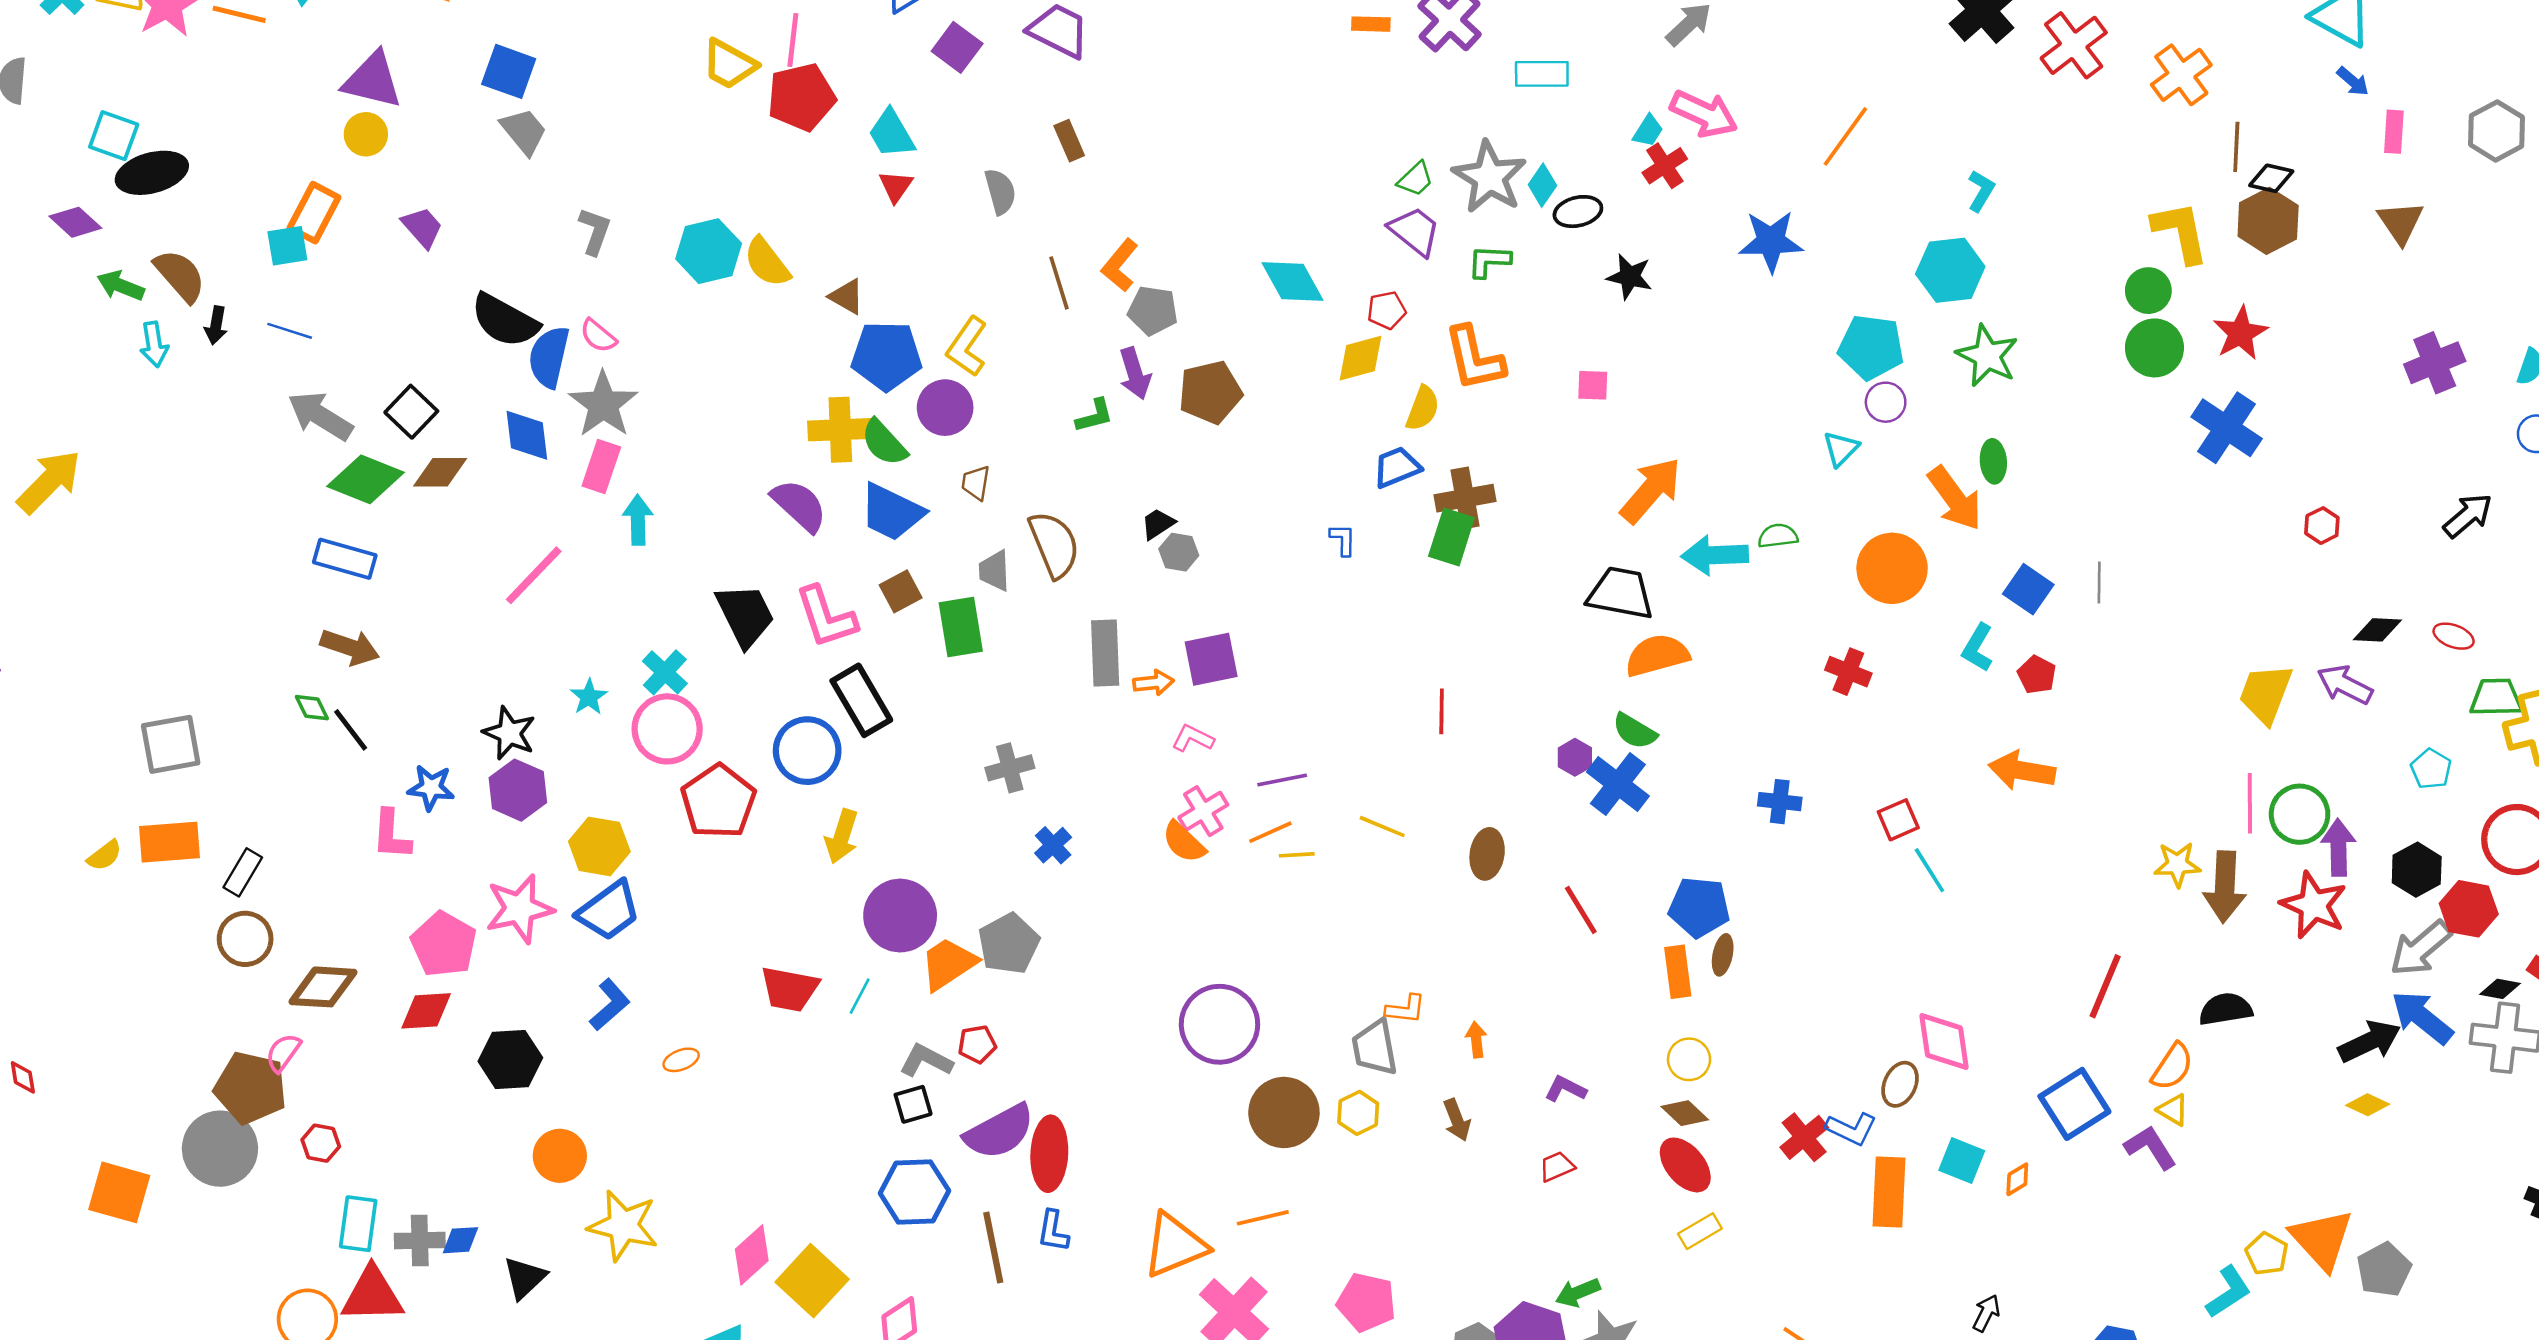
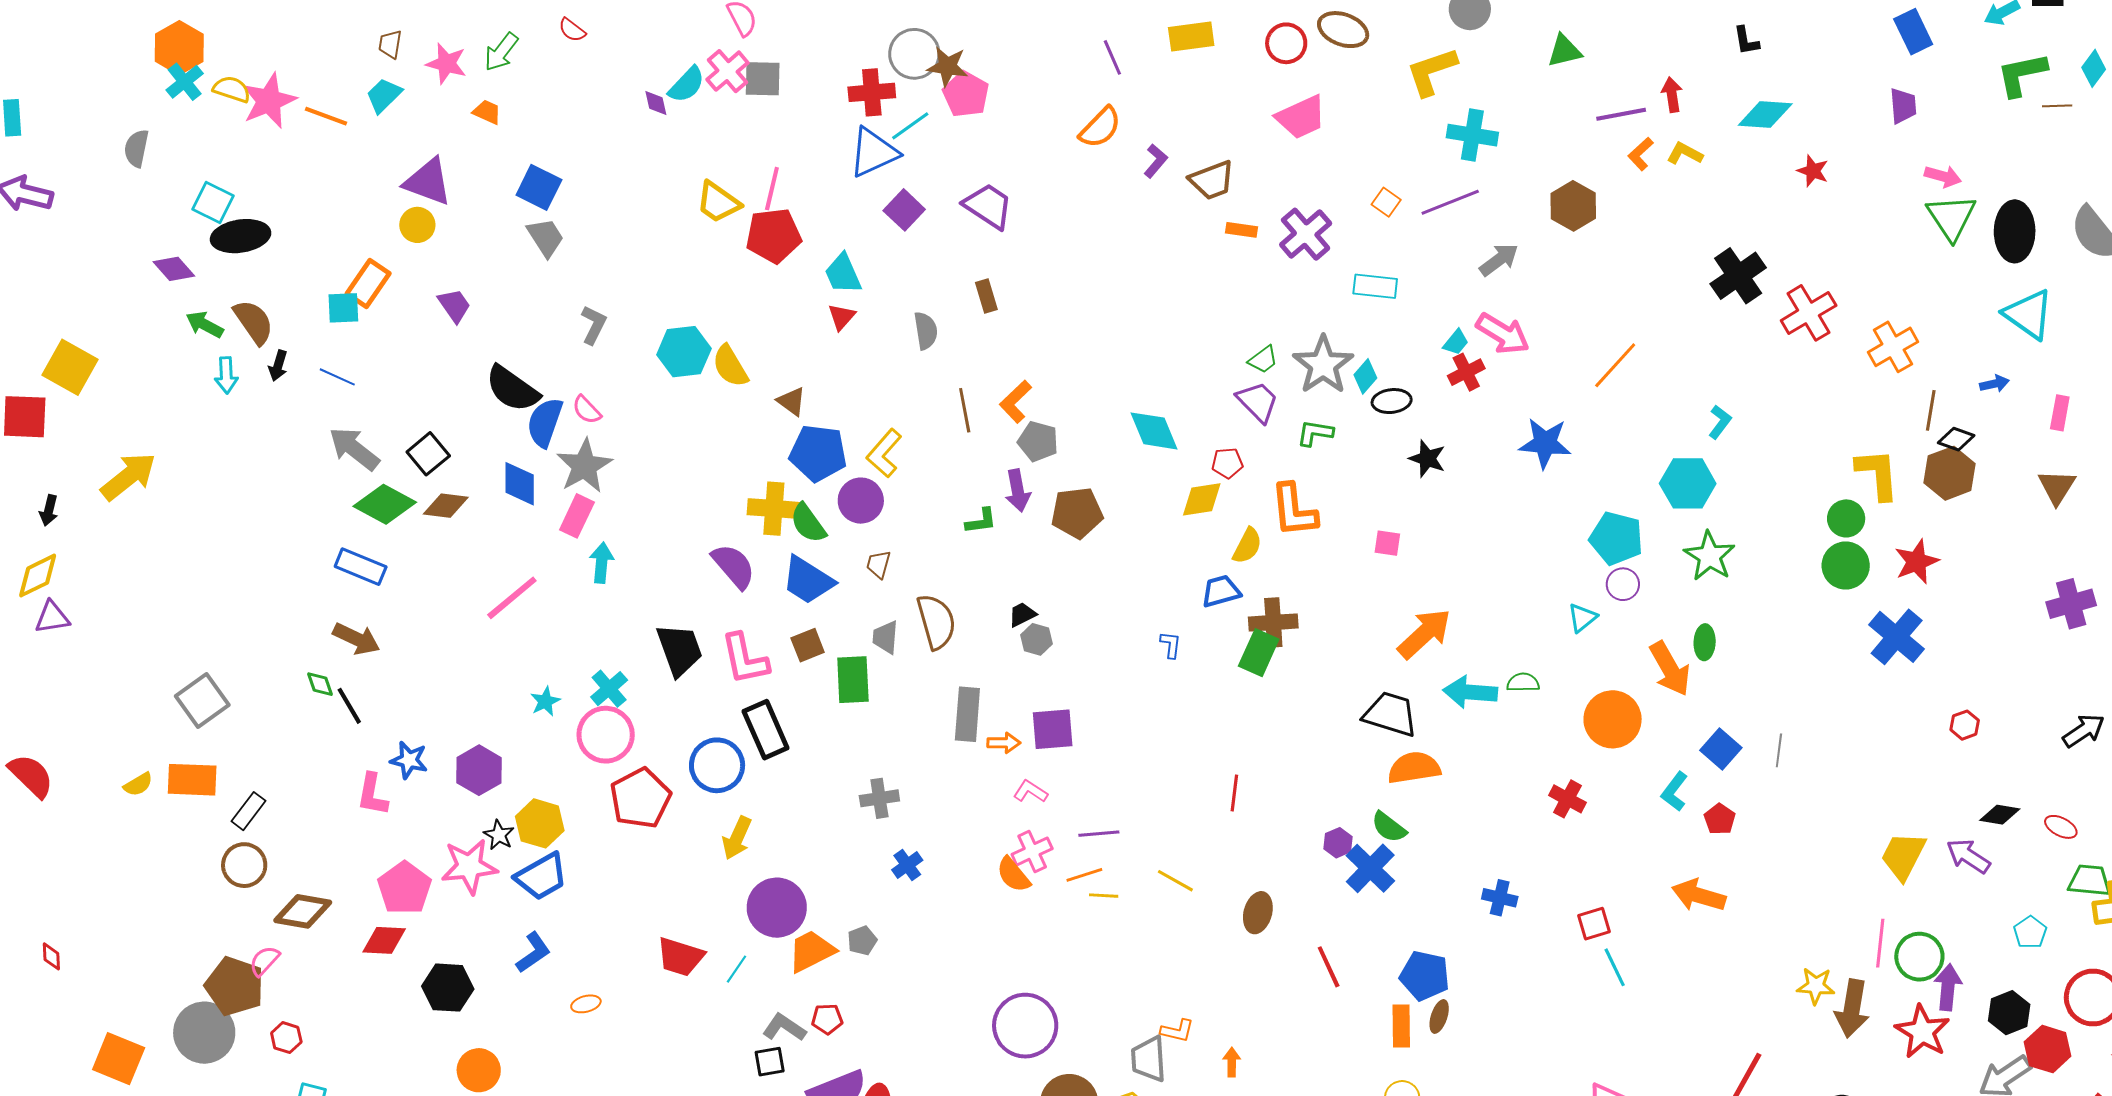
blue arrow: (2353, 81) -> (1994, 384), moved, turned -60
black star: (509, 733) -> (499, 835), moved, size x0.7
gray square: (171, 744) -> (202, 701), turned -32
gray pentagon: (1009, 944) -> (862, 941), size x0.6

